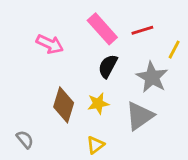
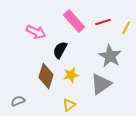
yellow line: (174, 50) -> (126, 28), moved
black semicircle: (108, 66) -> (60, 50), moved
gray semicircle: (25, 139) -> (18, 101), turned -72

